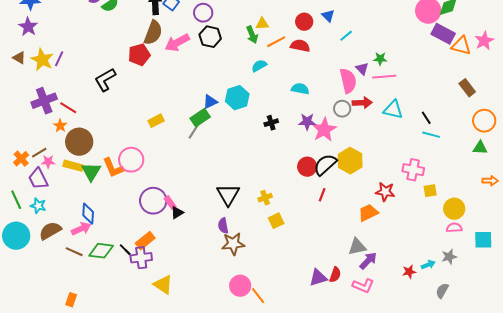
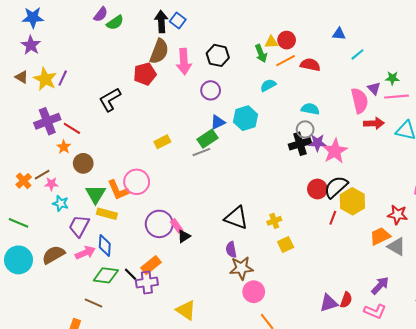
purple circle: (203, 13) -> (211, 90), moved
blue triangle: (328, 16) -> (339, 34), turned -40
red circle: (304, 22) -> (287, 40), moved
pink arrow: (177, 43) -> (184, 62), turned -65
gray circle: (342, 109) -> (305, 129), moved
black cross: (271, 123) -> (300, 144), moved, size x1.5
gray line: (194, 131) -> (201, 152), turned 36
brown circle: (79, 142) -> (83, 163), size x0.7
yellow hexagon: (350, 161) -> (352, 201), moved
yellow rectangle: (73, 166) -> (107, 214), moved
purple trapezoid: (38, 179) -> (79, 226), moved, turned 55
black triangle: (228, 195) -> (236, 218), turned -40
green line: (16, 200) -> (18, 223), turned -42
cyan star: (38, 206) -> (61, 203), moved
blue diamond: (88, 214) -> (105, 246), moved
gray triangle: (357, 247) -> (397, 247), moved, turned 42
brown line: (74, 252) -> (93, 303), moved
yellow triangle: (163, 285) -> (186, 310), moved
pink circle: (240, 286) -> (254, 292), moved

